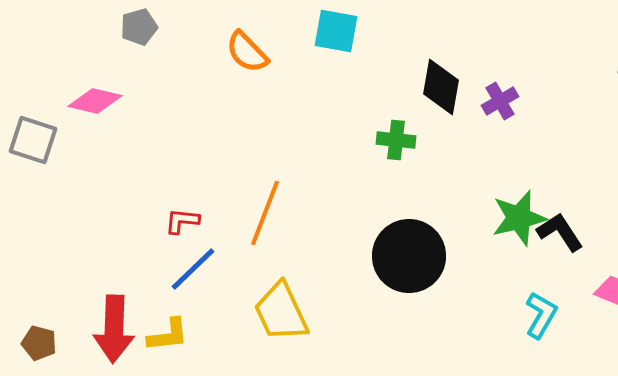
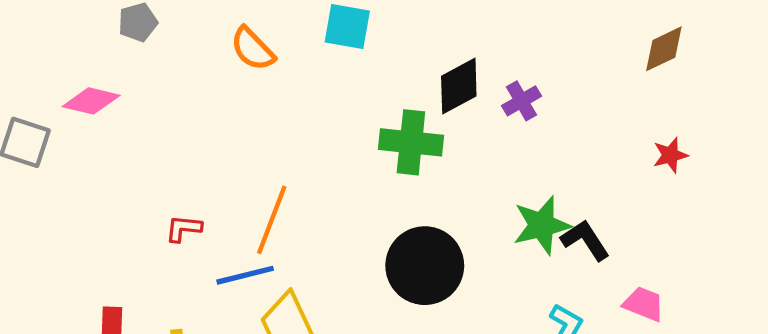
black diamond: (441, 87) -> (459, 86), turned 52
green cross: (396, 140) -> (411, 142), size x1.5
blue line: (193, 269) -> (245, 275), moved, turned 30

